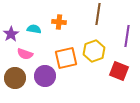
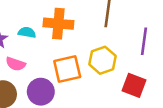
orange cross: (59, 22) -> (58, 24), size x1.6

